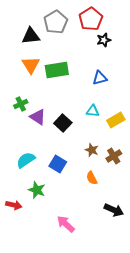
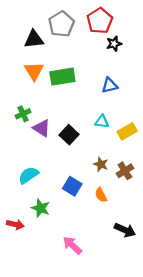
blue square: (58, 164) -> (72, 186), moved

